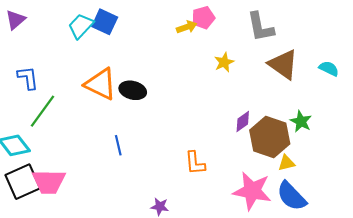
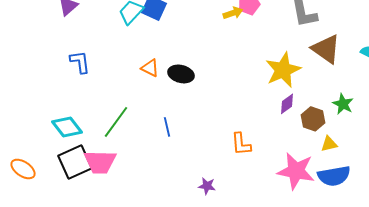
yellow star: (224, 62) -> (283, 70), moved, size x1.8
orange triangle: (101, 84) -> (150, 68), size x0.6
green line: (42, 111) -> (116, 122), moved
brown hexagon: (270, 137) -> (313, 119), size x0.6
blue semicircle: (292, 196) -> (334, 176), turned -56

